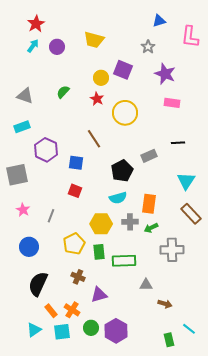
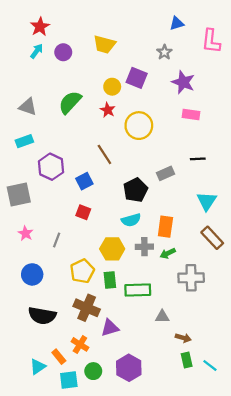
green semicircle: (63, 92) -> (70, 102), size x1.6
blue square: (76, 163) -> (84, 181), turned -35
brown cross: (78, 277) -> (87, 308), size x1.6
black semicircle: (38, 284) -> (42, 316), turned -105
orange rectangle: (51, 311) -> (59, 357), moved
green circle: (91, 328) -> (93, 371), moved
cyan square: (62, 332) -> (69, 380), moved
green rectangle: (169, 340) -> (187, 360), moved

